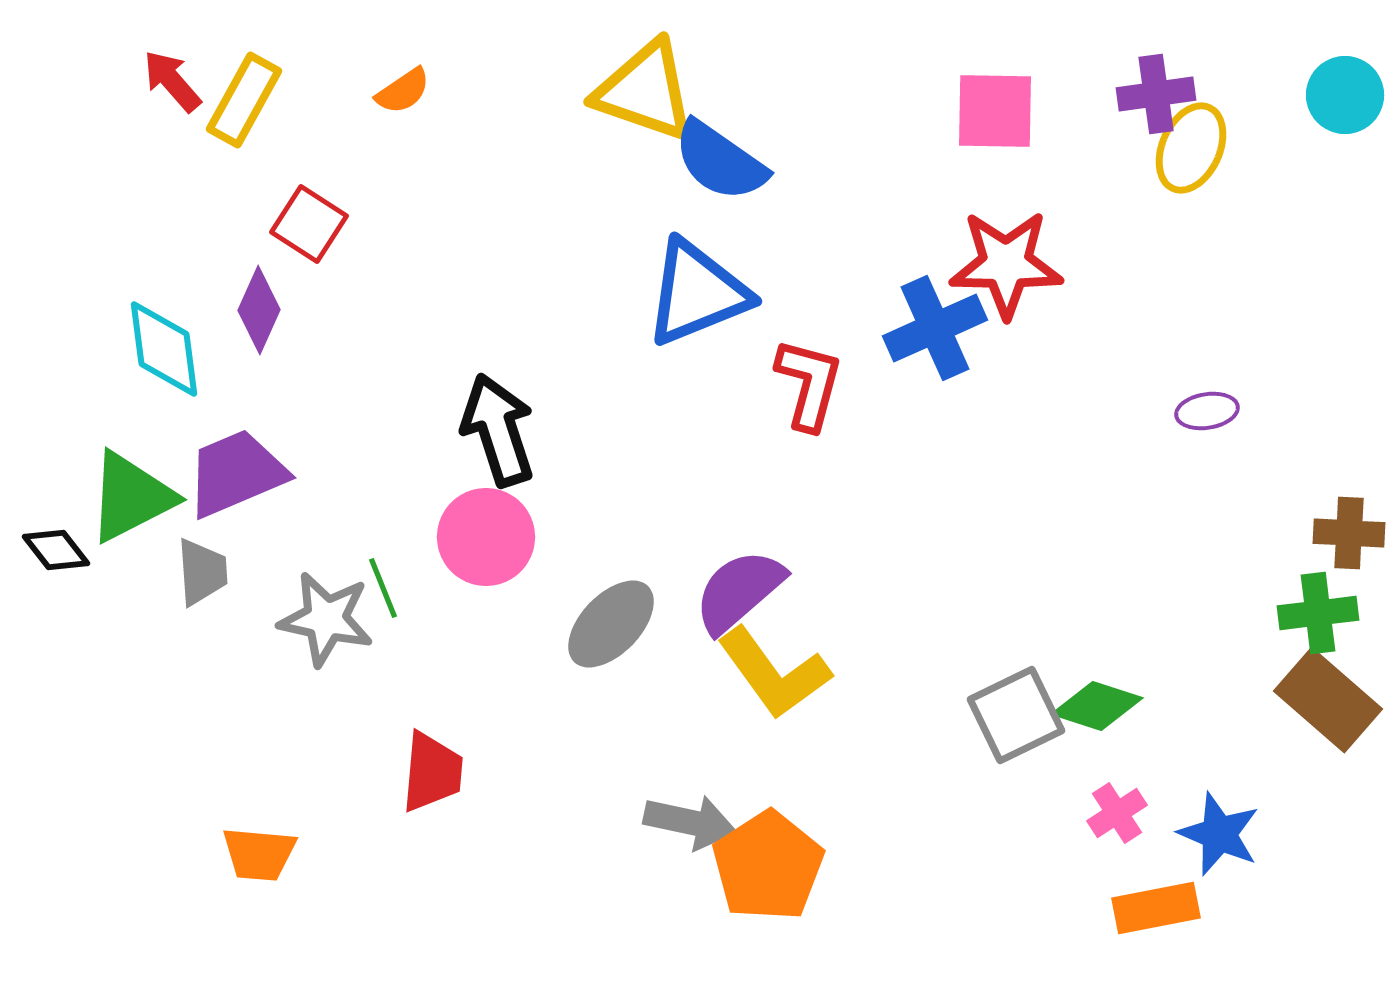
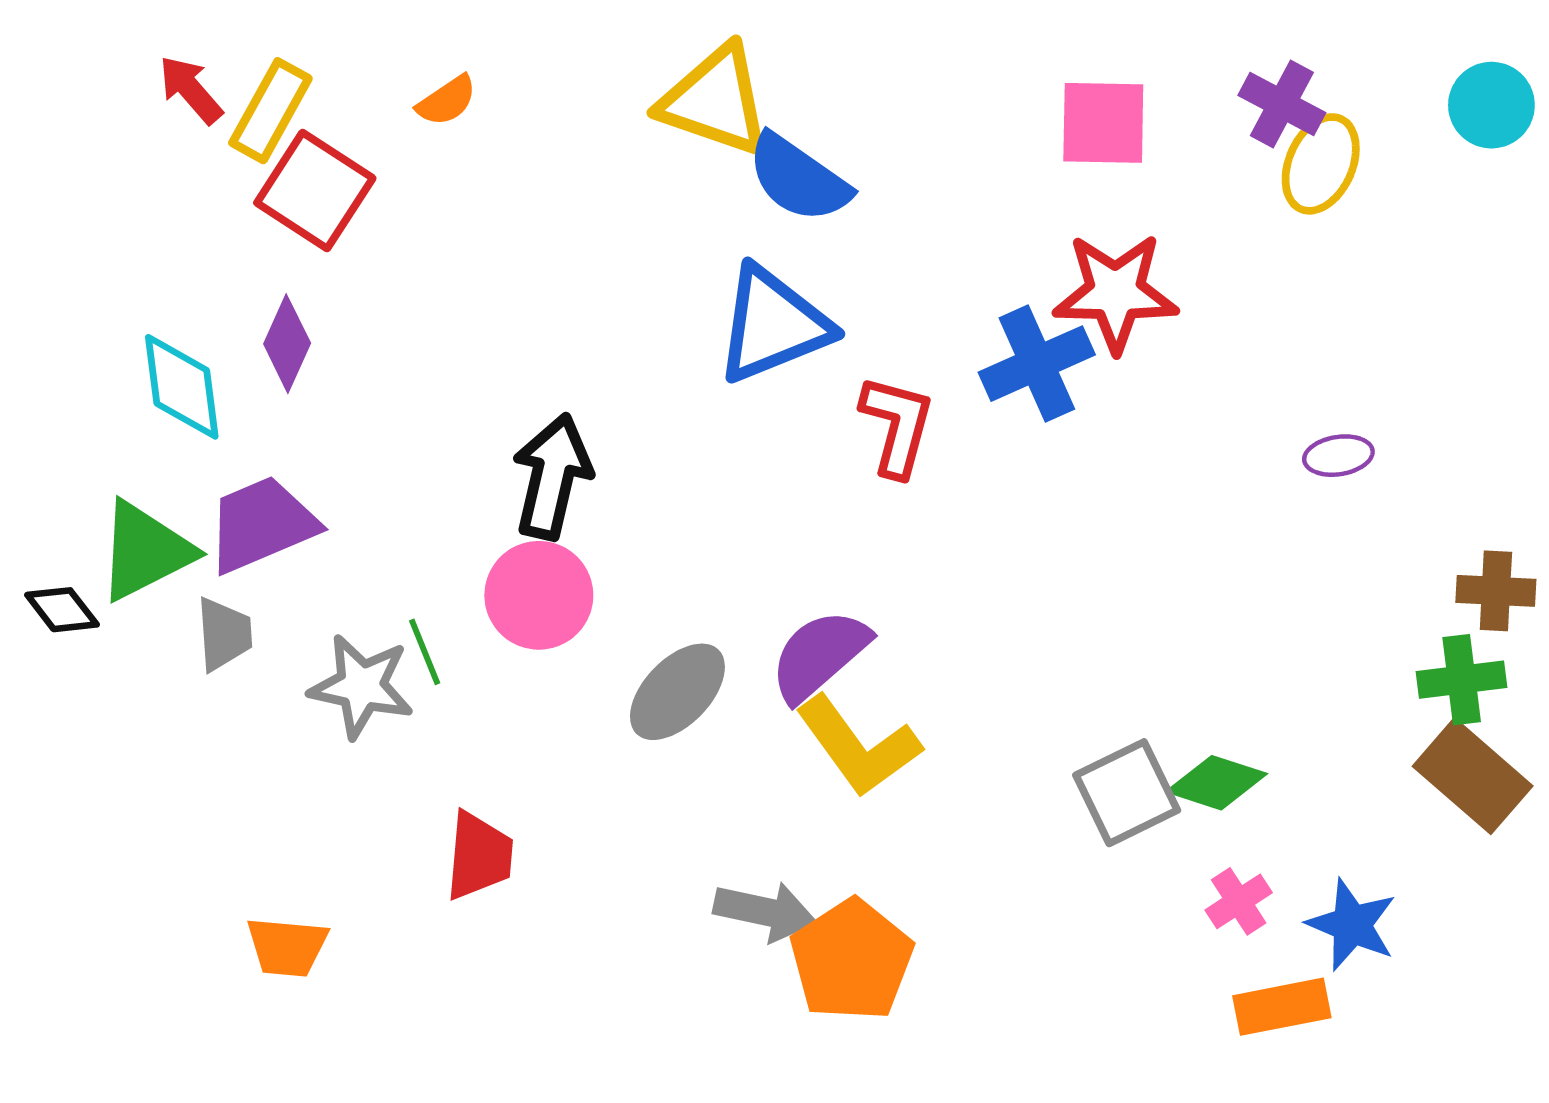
purple cross: (1156, 94) -> (1282, 104), turned 36
red square: (309, 224) -> (315, 191), moved, size x1.4
black arrow: (498, 430) -> (552, 477), turned 31

